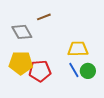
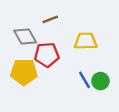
yellow trapezoid: (78, 49) -> (86, 41), moved
red pentagon: (40, 71) -> (47, 55), moved

